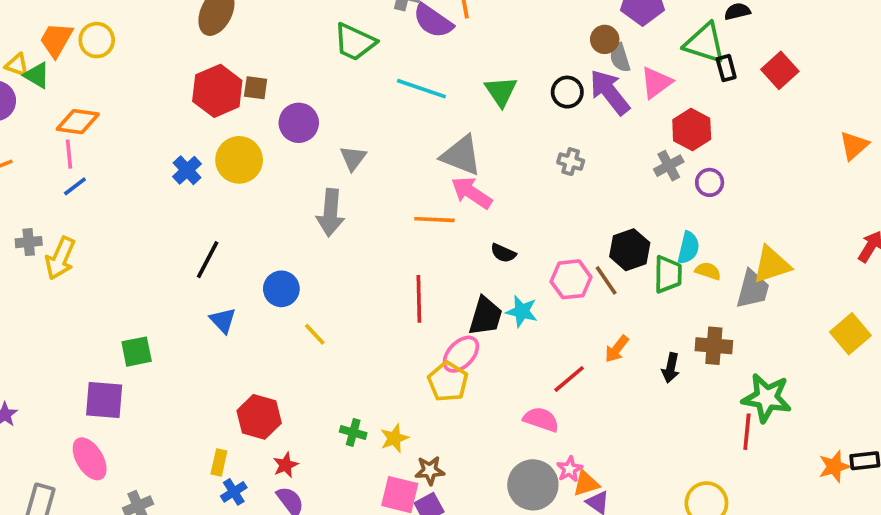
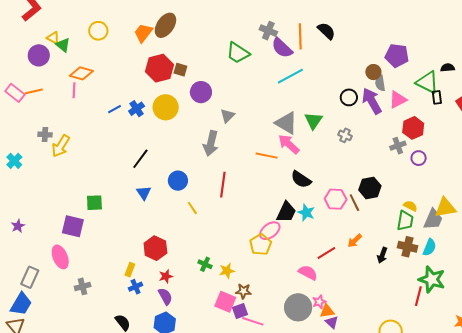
orange trapezoid: (56, 40) -> (143, 33), moved
cyan line: (421, 89) -> (290, 76), moved, turned -56
green triangle: (501, 91) -> (313, 121), moved
blue line: (75, 186) -> (115, 109), moved
cyan semicircle: (688, 248) -> (429, 247), moved
black semicircle: (503, 253) -> (301, 179), size x1.5
green trapezoid: (668, 274) -> (405, 221), moved
red line: (419, 299) -> (223, 185), moved

